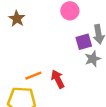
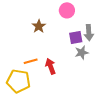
brown star: (17, 19) -> (39, 26), moved

